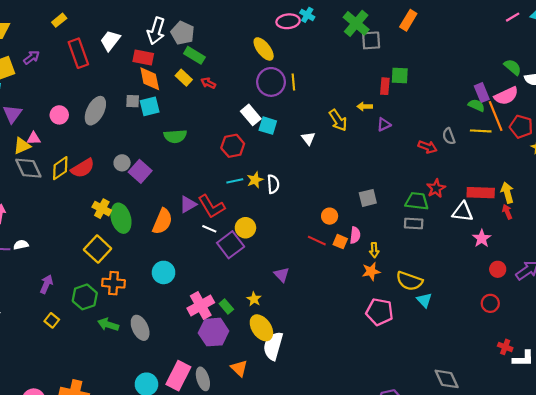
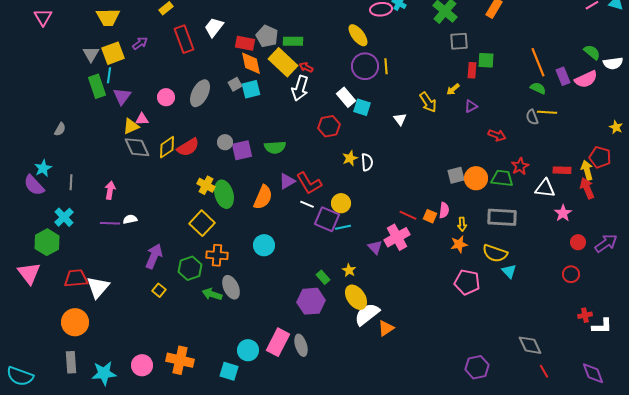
white arrow: (156, 31) -> (300, 88), moved
gray pentagon: (183, 33) -> (267, 36), moved
gray square: (371, 40) -> (459, 41), moved
green rectangle: (194, 55) -> (293, 41), turned -30
yellow rectangle: (184, 78) -> (283, 62), size x1.8
gray square: (133, 101) -> (235, 84), turned -32
green semicircle: (476, 105) -> (538, 88), moved
yellow arrow: (365, 106) -> (453, 89), turned -40
orange line: (496, 116) -> (538, 62), moved
red pentagon: (521, 127) -> (600, 157), moved
yellow line: (481, 131) -> (547, 112), moved
green semicircle: (175, 136) -> (275, 147), moved
red arrow: (427, 147) -> (497, 135), moved
purple square: (140, 171) -> (242, 150), turned 35
cyan line: (235, 181) -> (343, 227), moved
red rectangle: (481, 193) -> (562, 170), size x0.7
red arrow: (507, 212) -> (587, 188), size x1.5
orange circle: (330, 216) -> (476, 178), moved, size x1.5
gray rectangle: (414, 224) -> (502, 217), moved, size x1.6
purple square: (231, 245) -> (327, 219), turned -30
purple arrow: (46, 284) -> (154, 256), size x1.4
pink cross: (201, 305) -> (397, 237), moved
gray ellipse: (140, 328) -> (231, 287), moved
white semicircle: (273, 346) -> (367, 314), turned 36
red cross: (505, 347) -> (585, 315), turned -32
orange triangle: (239, 368) -> (386, 328), moved, turned 42

